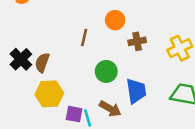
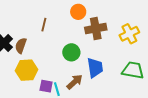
brown line: (84, 37) -> (44, 25), moved
brown cross: (137, 41) -> (96, 29), size x1.5
brown arrow: (110, 109) -> (75, 82), turned -72

